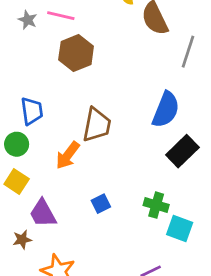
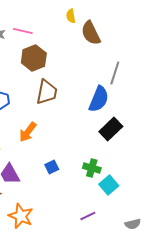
gray line: (188, 52) -> (115, 73), moved
brown trapezoid: (97, 125) -> (47, 92), moved
cyan square: (180, 229) -> (109, 185), turned 30

